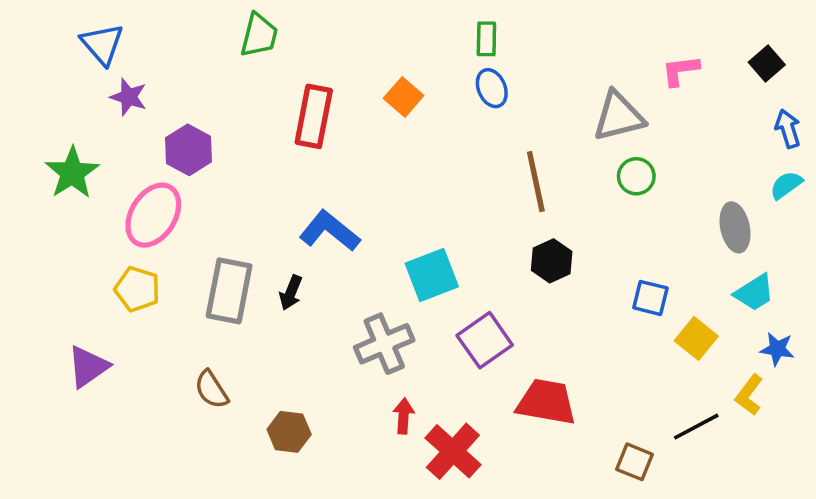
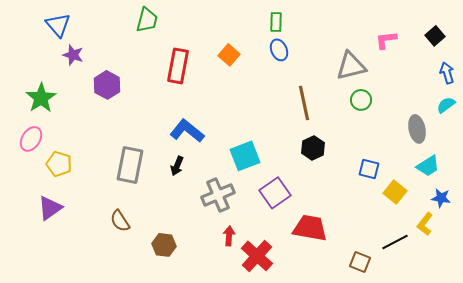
pink ellipse: (153, 215) -> (31, 139), moved, size x0.7
yellow pentagon: (137, 289) -> (59, 164), moved
black arrow: (291, 293) -> (177, 166), moved

